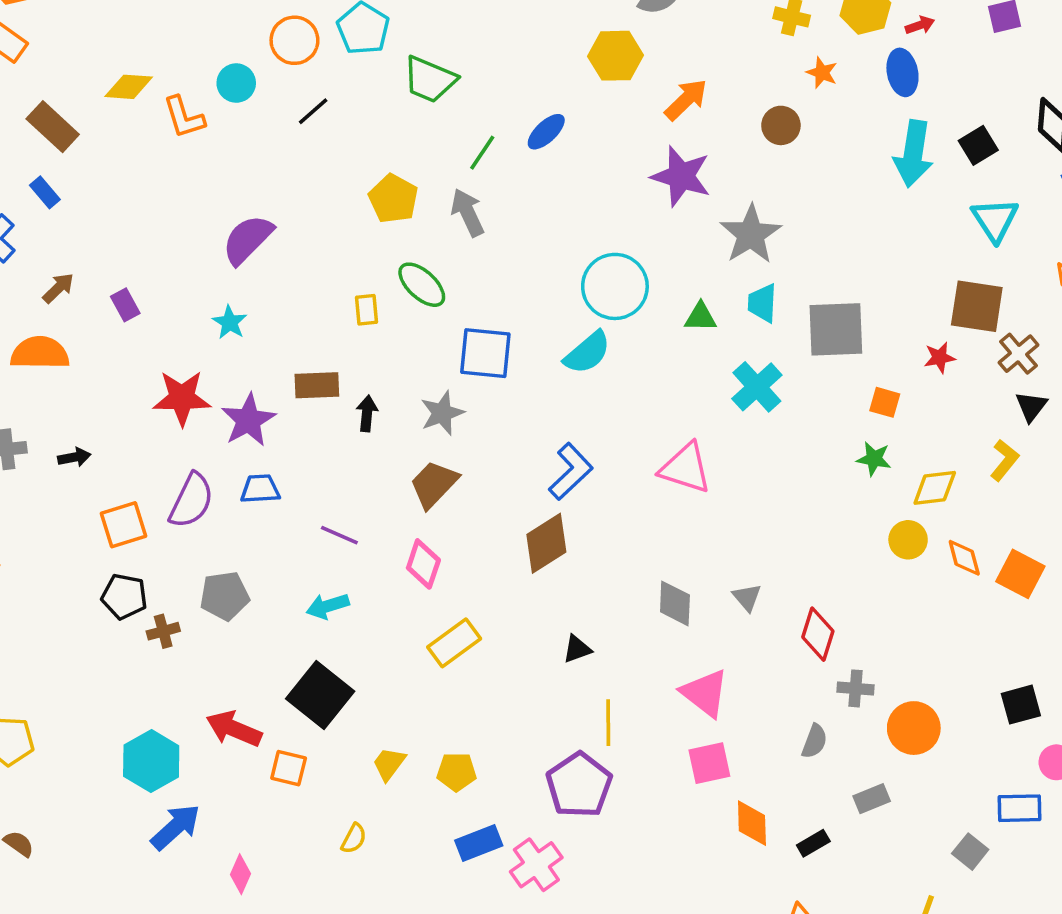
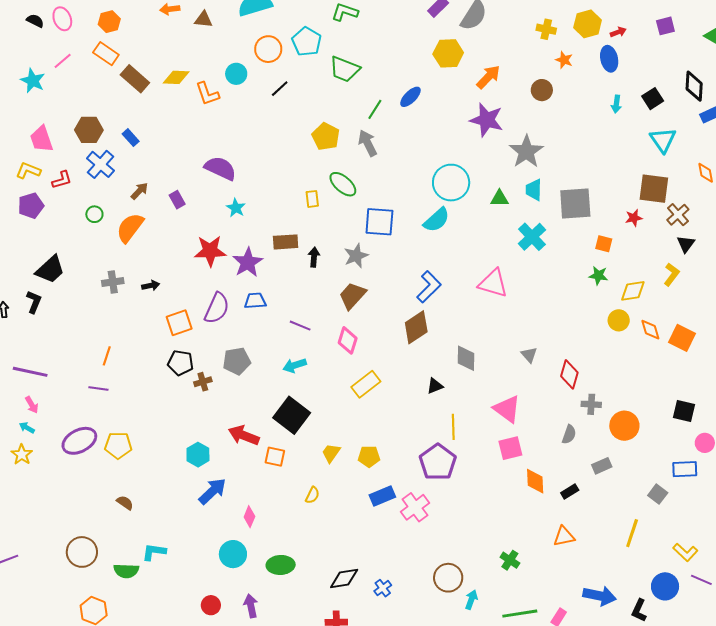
brown rectangle: (53, 127) -> (135, 79), moved
cyan arrow: (913, 154) -> (616, 104), size x0.5
purple semicircle: (248, 239) -> (220, 168), moved, turned 72
orange semicircle: (40, 353) -> (130, 228), turned -52
gray diamond: (675, 603) -> (466, 358), moved
black square: (1021, 705) -> (684, 411), turned 30
cyan hexagon: (151, 761) -> (198, 455), size x0.7

